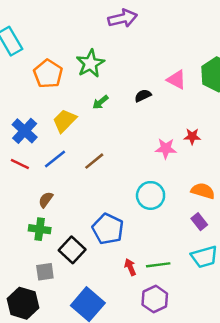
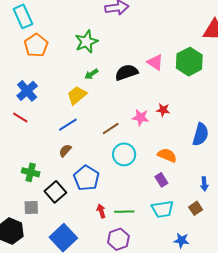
orange pentagon: (48, 74) -> (36, 45), moved
black semicircle: (143, 96) -> (126, 72), size x1.6
yellow trapezoid: (65, 121) -> (77, 95), moved
blue line: (55, 159) -> (68, 125), moved
brown line: (94, 161) -> (111, 128), moved
brown semicircle: (46, 200) -> (65, 151), moved

